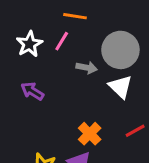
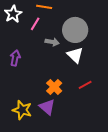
white star: (29, 44) -> (13, 14), moved
purple arrow: (32, 91) -> (15, 58), turned 70

